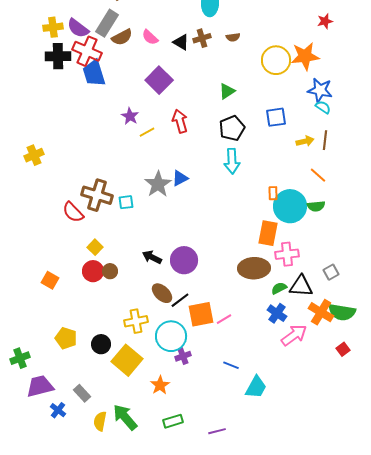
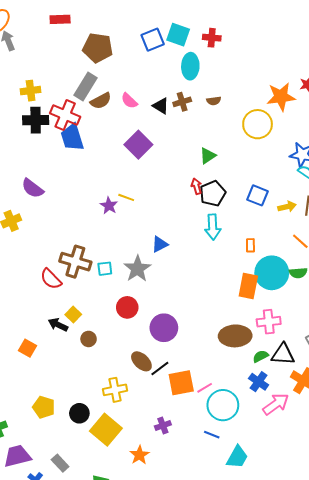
purple semicircle: (78, 28) -> (33, 188), moved
orange star: (305, 56) -> (281, 97), moved
purple star: (130, 116) -> (109, 206), moved
blue square: (276, 117) -> (258, 195), moved, turned 30
red arrow: (180, 121) -> (196, 186), moved, size x0.7
yellow line: (147, 132) -> (126, 197), turned 49
gray star: (158, 184) -> (137, 269), moved
orange rectangle: (273, 193) -> (250, 245), moved
orange rectangle: (268, 233) -> (248, 286), moved
black arrow: (152, 257) -> (58, 325), moved
red circle: (93, 271) -> (127, 307), moved
cyan circle: (171, 336) -> (223, 405), moved

